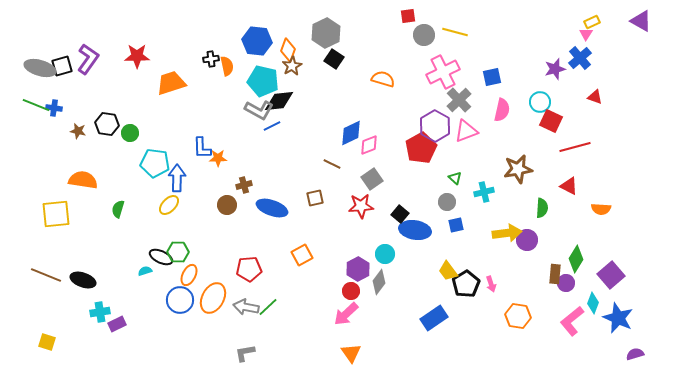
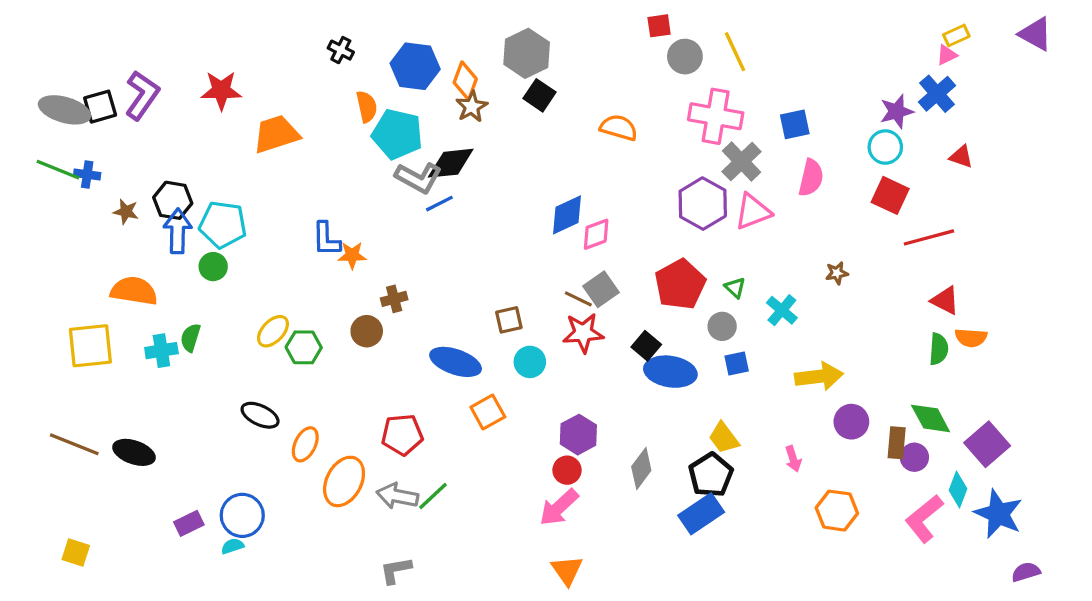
yellow line: (455, 32) -> (735, 52), turned 50
pink triangle: (586, 34) -> (947, 55), turned 32
black cross: (211, 59) -> (341, 50), moved, turned 35
pink cross: (443, 72) -> (716, 116), turned 36
cyan pentagon: (263, 81) -> (397, 134), moved
cyan circle: (540, 102) -> (885, 147), moved
green circle: (130, 133) -> (213, 267), moved
red pentagon: (421, 148) -> (680, 284), moved
cyan pentagon: (155, 163) -> (223, 225), moved
brown line: (332, 164) -> (578, 299), moved
brown star: (518, 169) -> (837, 273), size x0.5
blue arrow: (177, 178) -> (178, 231), moved
red triangle: (569, 186) -> (945, 300), moved
cyan cross: (484, 192) -> (782, 310), turned -36
blue ellipse: (272, 208) -> (456, 362), moved
green semicircle: (542, 208) -> (939, 349), moved
purple circle: (527, 240) -> (851, 422), moved
green hexagon: (178, 252) -> (304, 347), moved
cyan circle: (385, 254) -> (530, 362), moved
green diamond: (576, 259) -> (931, 418), turned -60
cyan semicircle: (145, 271) -> (233, 546), moved
gray diamond: (379, 282) -> (641, 469), moved
black pentagon: (466, 284) -> (711, 475), moved
blue circle: (180, 300) -> (242, 515), moved
cyan cross: (100, 312) -> (161, 351), moved

